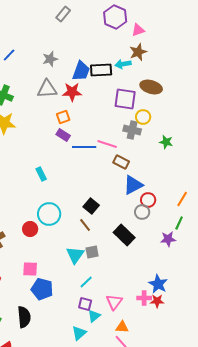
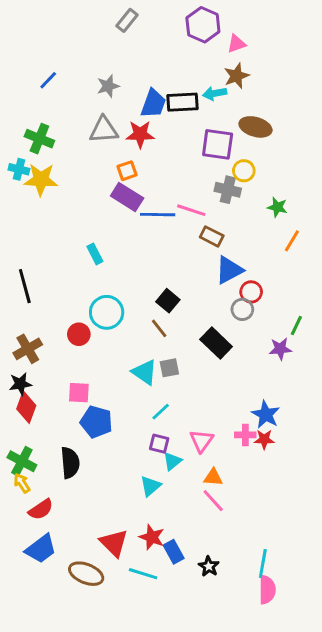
purple rectangle: (63, 135) -> (127, 197), size x1.5
orange line: (182, 199) -> (292, 241), moved
cyan triangle: (75, 255) -> (145, 372), turned -30

